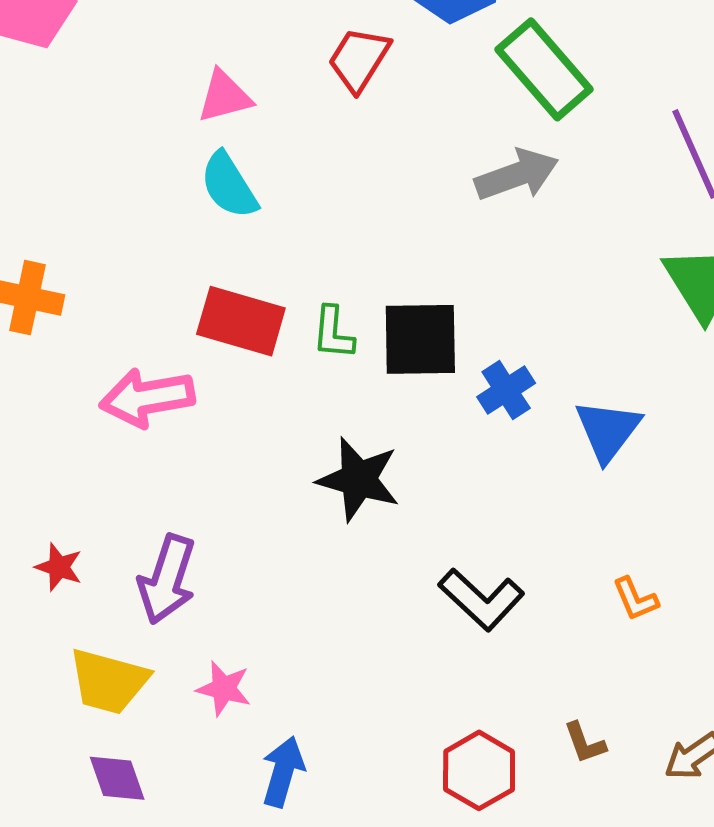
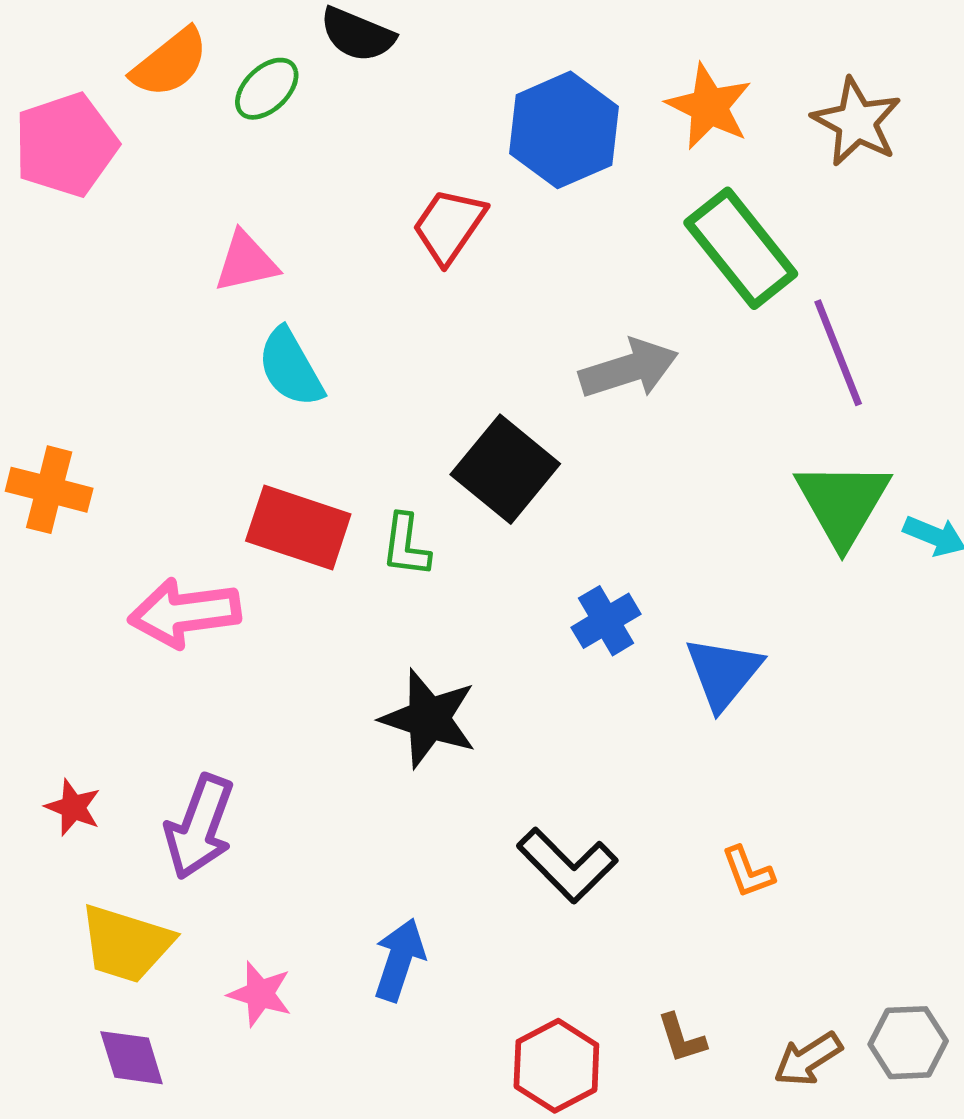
green rectangle: (544, 69) -> (741, 248), moved
pink triangle: (224, 96) -> (246, 262), moved
black square: (420, 339) -> (505, 469), moved, turned 38
pink star: (224, 688) -> (260, 994), moved
blue arrow: (283, 772) -> (399, 960), moved

